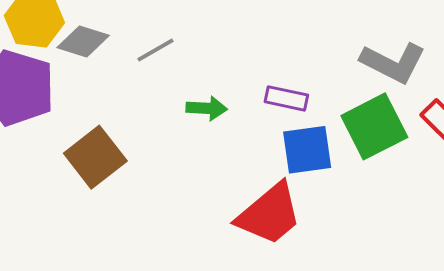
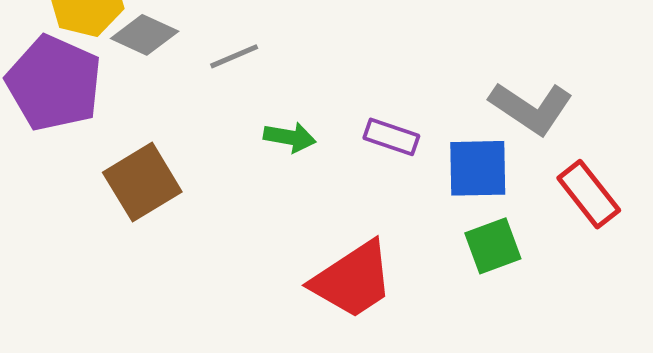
green square: (374, 126) -> (493, 246), moved, size x0.7
blue square: (307, 150) -> (478, 168), moved

